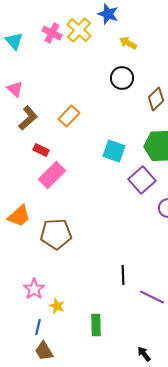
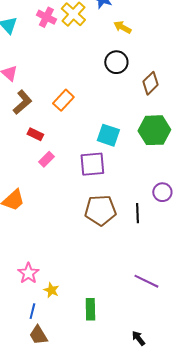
pink rectangle: (52, 175) -> (46, 159), size x0.6
purple square: (142, 180) -> (92, 164), moved, turned 36
brown pentagon: (56, 234) -> (100, 210), moved
black line: (123, 275) -> (137, 213), moved

